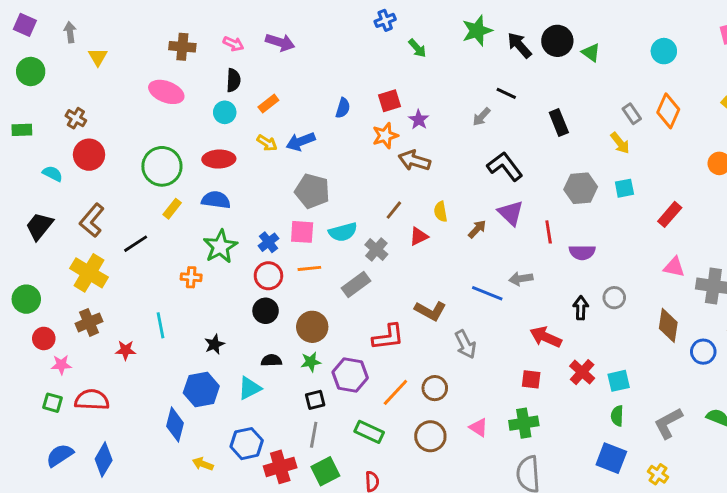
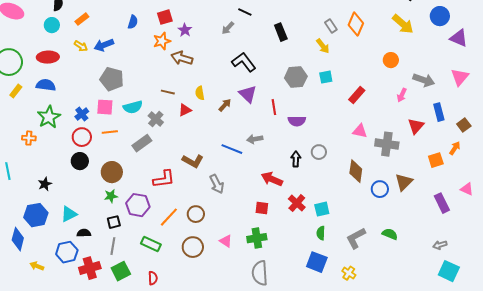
brown line: (394, 210) -> (168, 92), turned 64
black semicircle: (271, 360) -> (84, 233), moved

